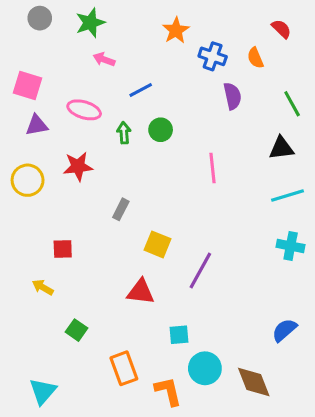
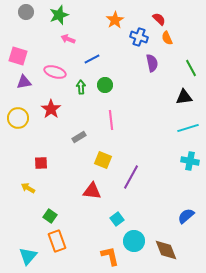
red semicircle: (281, 29) -> (159, 19), moved
red star: (78, 166) -> (51, 109), turned -30
pink line: (213, 168) -> (111, 120), moved
gray rectangle: (121, 209) -> (79, 137), turned 32
cyan square: (179, 335) -> (117, 219), turned -32
orange rectangle: (124, 368) -> (57, 241), moved

